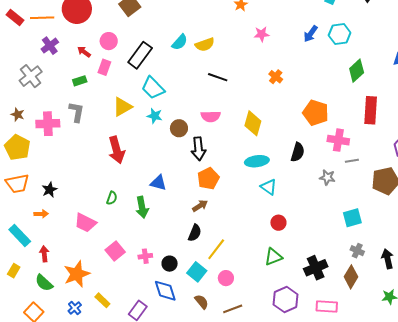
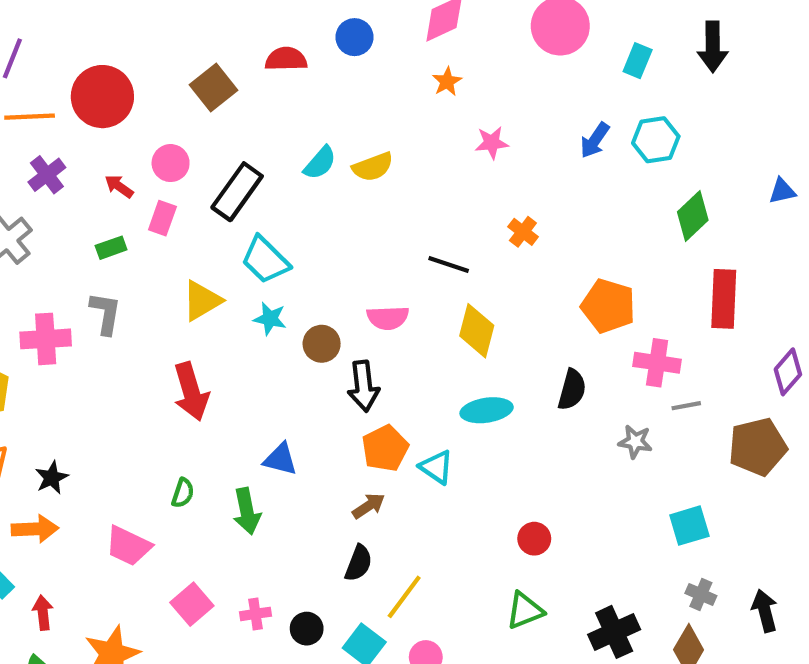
black line: (218, 77) -> (449, 265), moved
cyan triangle: (269, 187) -> (436, 467), moved
orange arrow: (41, 214) -> (35, 529), size x1.5

